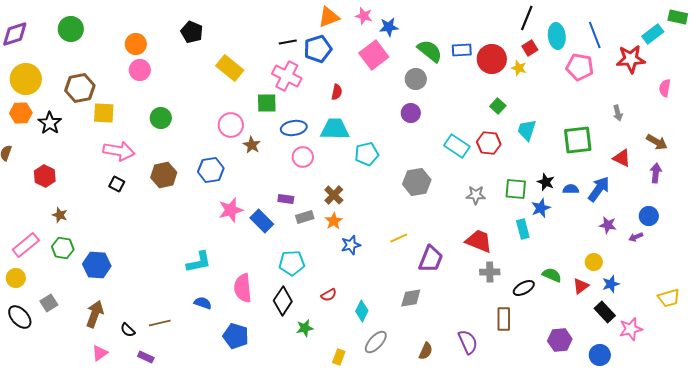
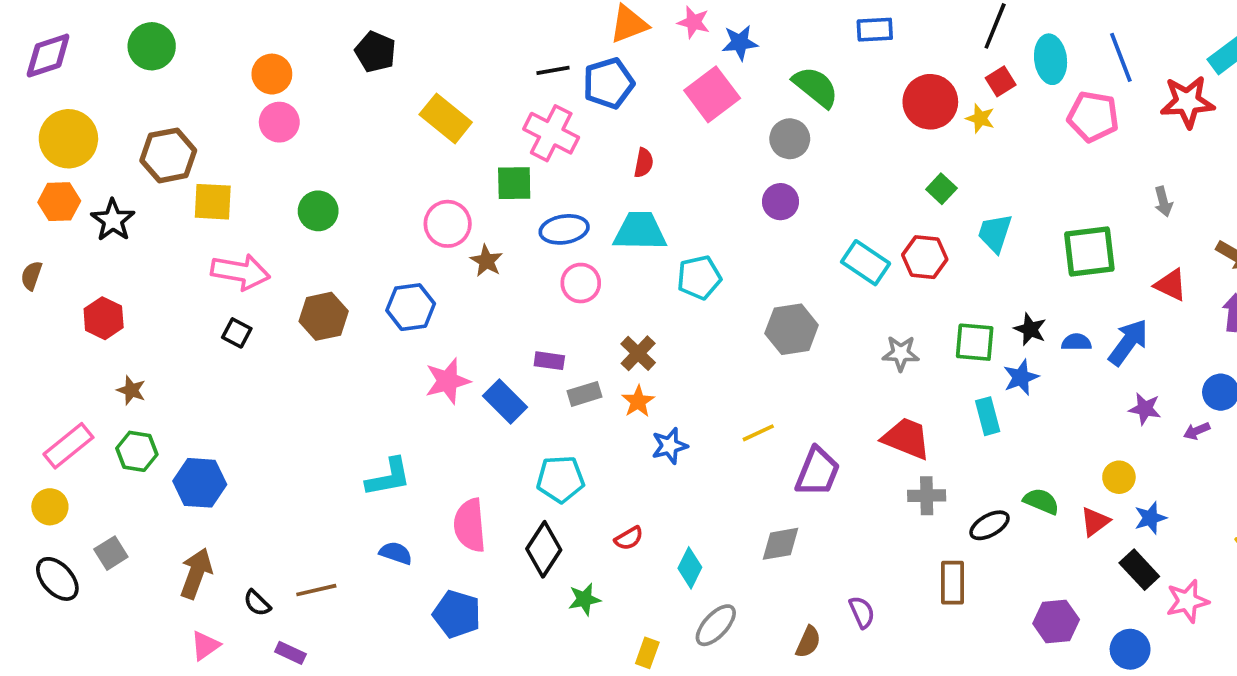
blue rectangle: (462, 50) -> (875, 30), moved
purple semicircle: (468, 342) -> (862, 612), moved, size x0.7

